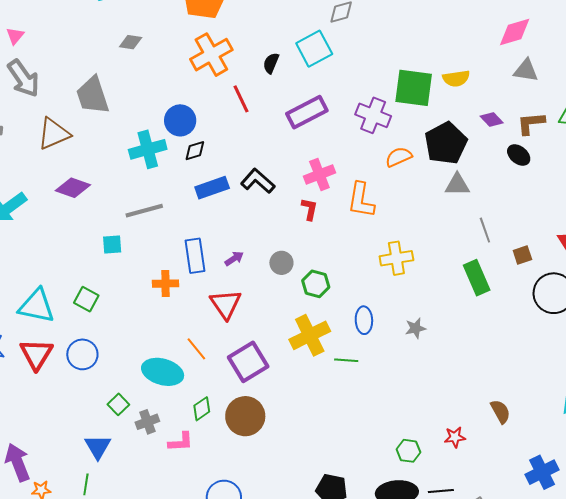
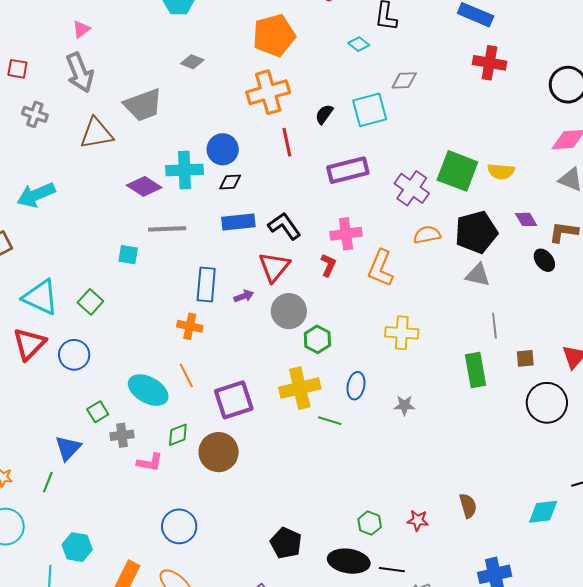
gray trapezoid: (93, 95) -> (143, 105), turned -105
purple diamond: (73, 188) -> (144, 186), moved
gray circle: (281, 263) -> (289, 311), size x1.5
orange cross: (165, 284) -> (190, 326), moved
red triangle: (226, 304) -> (274, 267), moved

